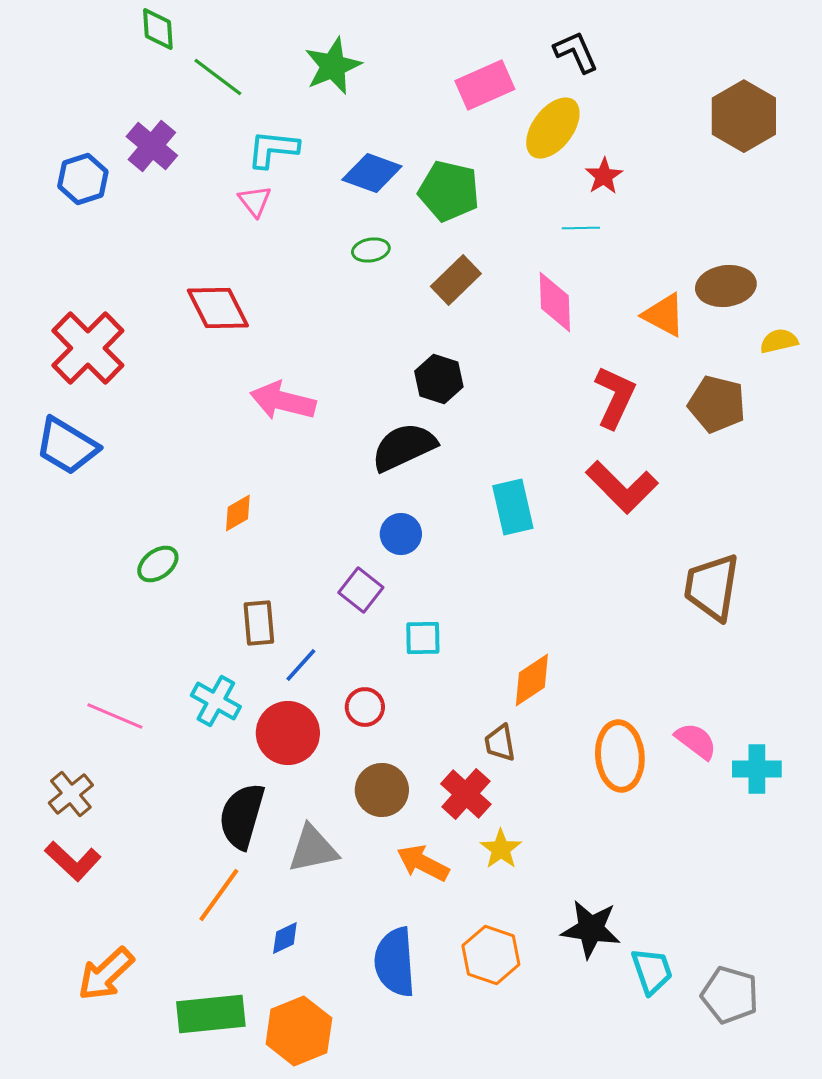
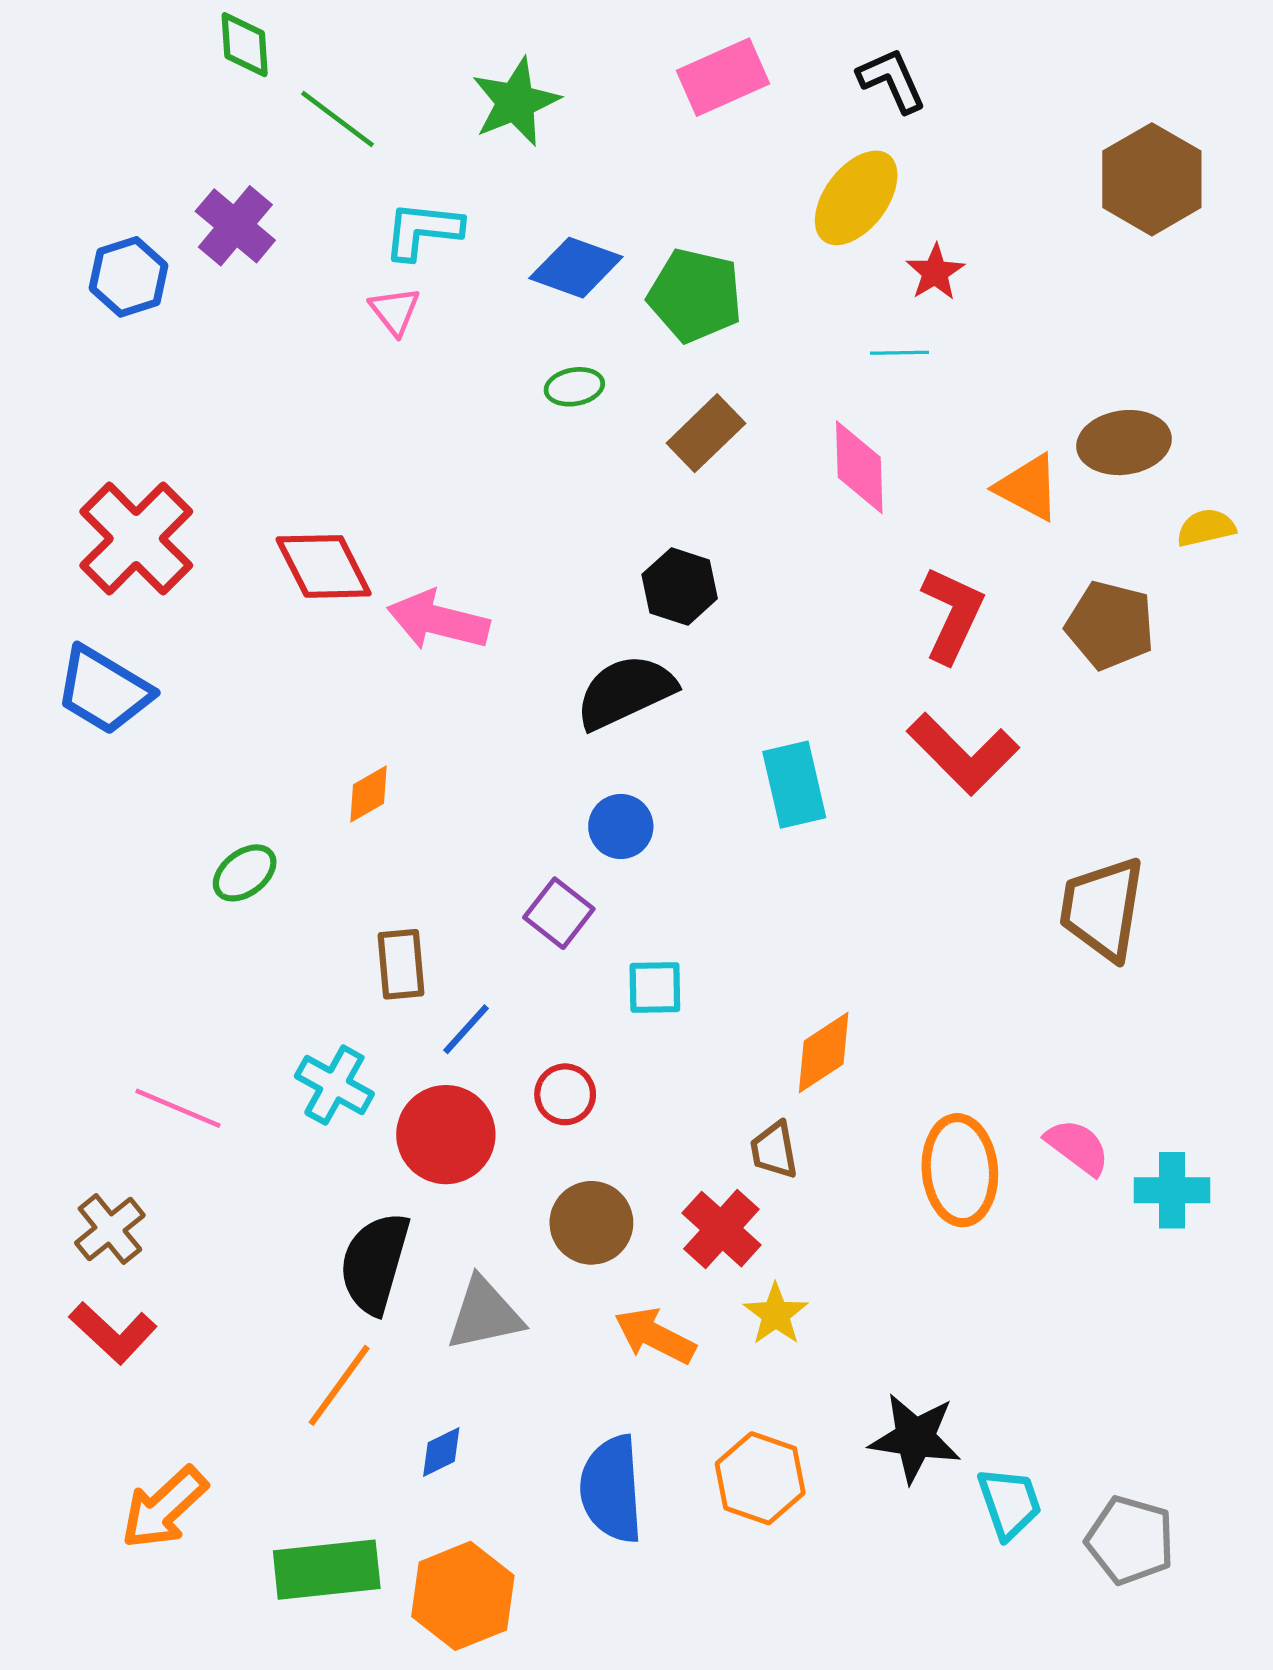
pink rectangle: (485, 85) -> (723, 77), moved
red diamond: (218, 308) -> (324, 566), moved

